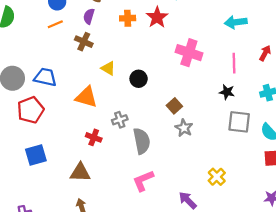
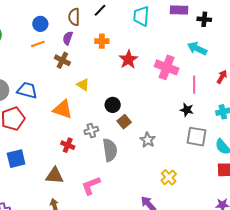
red star: (157, 17) -> (128, 59), moved
cyan arrow: (236, 22) -> (197, 49), turned 30
pink cross: (189, 53) -> (167, 67), moved
black circle: (139, 79) -> (113, 105), moved
brown square: (174, 106) -> (124, 122), moved
yellow cross: (217, 177) -> (169, 177), moved
pink L-shape: (143, 181) -> (91, 186), moved

